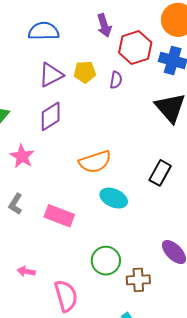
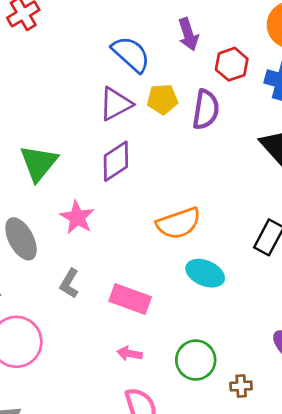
blue semicircle: (44, 31) -> (131, 54), moved, turned 44
red hexagon: (135, 48) -> (232, 64), size x0.7
purple semicircle: (116, 80) -> (206, 110), size x1.6
pink arrow: (26, 271) -> (129, 354), moved
brown cross: (138, 280) -> (241, 386), size x0.7

